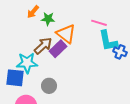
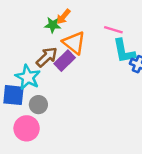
orange arrow: (33, 12) -> (63, 17), moved
cyan star: (27, 63) -> (28, 77), turned 30
gray circle: (49, 86) -> (38, 105), moved

